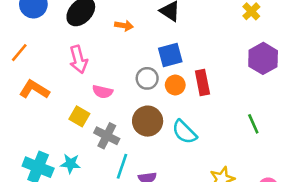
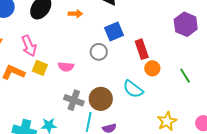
pink arrow: (78, 59) -> (29, 46), moved
orange circle: (175, 85) -> (152, 68), moved
yellow square: (79, 116) -> (40, 68), moved
brown circle: (148, 121) -> (101, 99), moved

